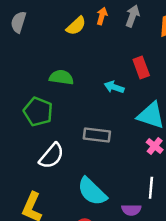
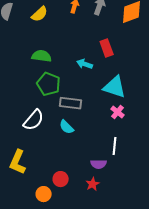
yellow semicircle: (76, 26) -> (40, 14), moved
green pentagon: (38, 112) -> (49, 84), moved
cyan semicircle: (92, 191) -> (67, 127), moved, size x0.6

